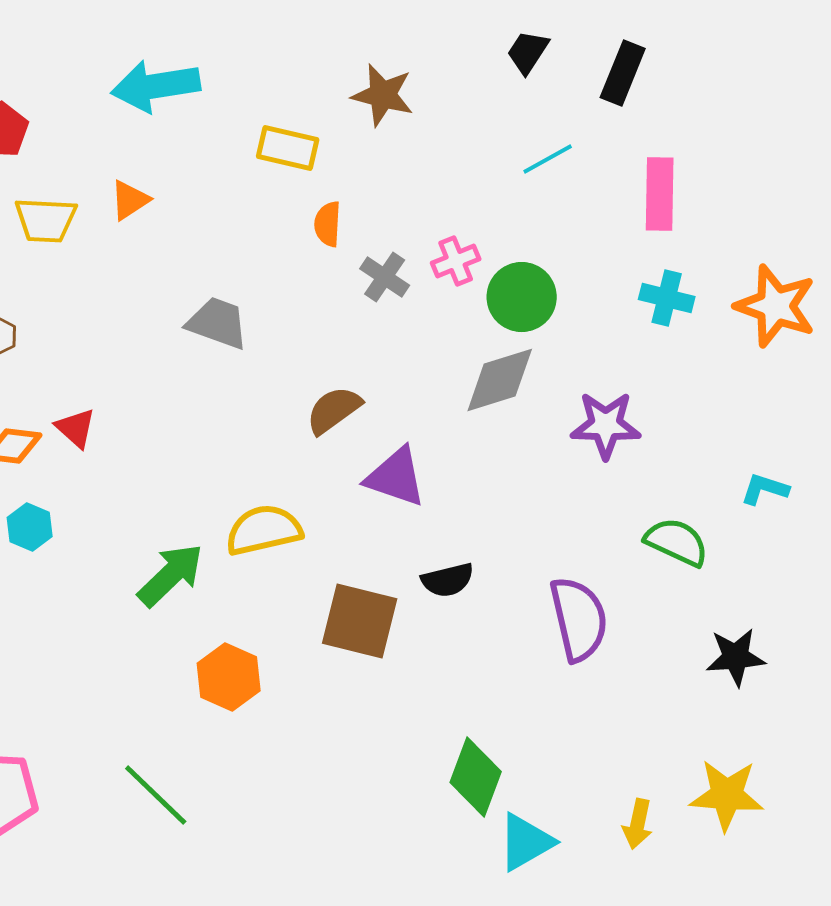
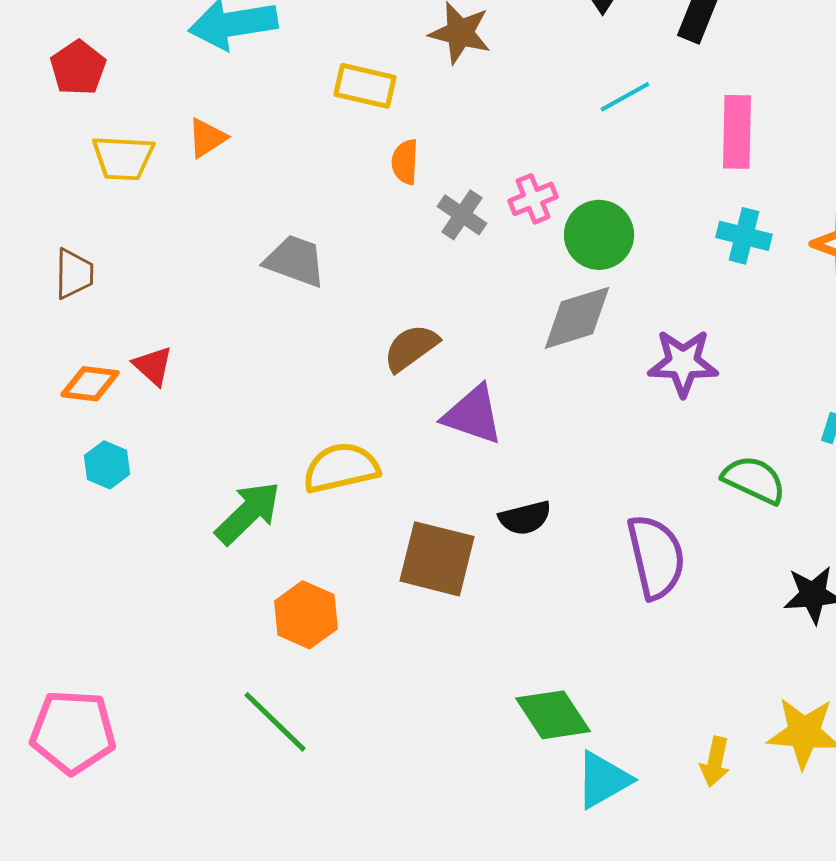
green diamond: (476, 777) -> (553, 715), turned -54
green line: (156, 795) -> (275, 722), moved

